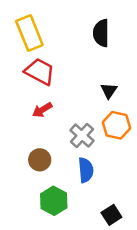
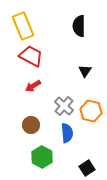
orange hexagon: (117, 125) -> (91, 111), moved

